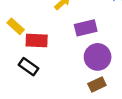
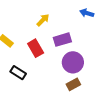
red rectangle: (37, 41) -> (36, 48), moved, turned 60

